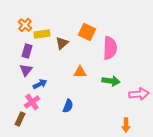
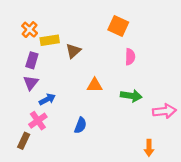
orange square: (87, 32) -> (118, 26), moved
pink semicircle: (110, 48) -> (130, 57), size x0.6

